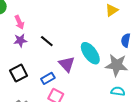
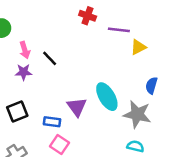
black line: (47, 41) -> (50, 58), moved
blue rectangle: (48, 78) -> (52, 122), turned 32

